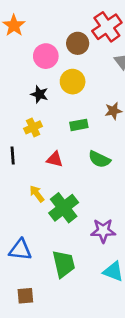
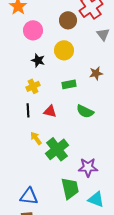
pink circle: (46, 56) -> (33, 30), moved
black line: (13, 155) -> (28, 110), moved
blue triangle: (20, 250) -> (29, 196), moved
green trapezoid: (64, 264) -> (70, 188), moved

